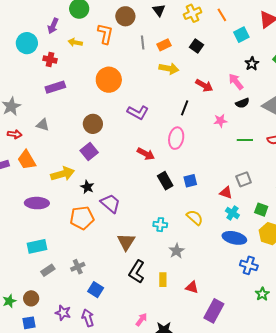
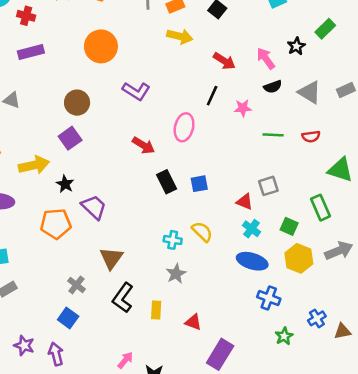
black star: (252, 64) -> (296, 46), moved
black line: (185, 108) -> (212, 96), moved
cyan cross: (160, 225) -> (173, 240), moved
gray cross: (78, 267) -> (76, 285), moved, turned -32

